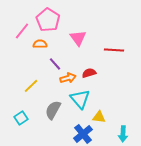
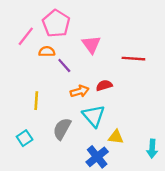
purple line: (55, 64) -> (64, 66), moved
yellow line: (31, 86) -> (36, 101), turned -42
cyan arrow: (123, 134) -> (152, 149), moved

